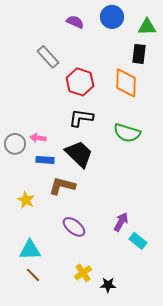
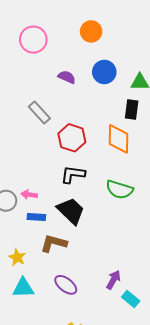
cyan triangle: (30, 250) -> (23, 288), moved

